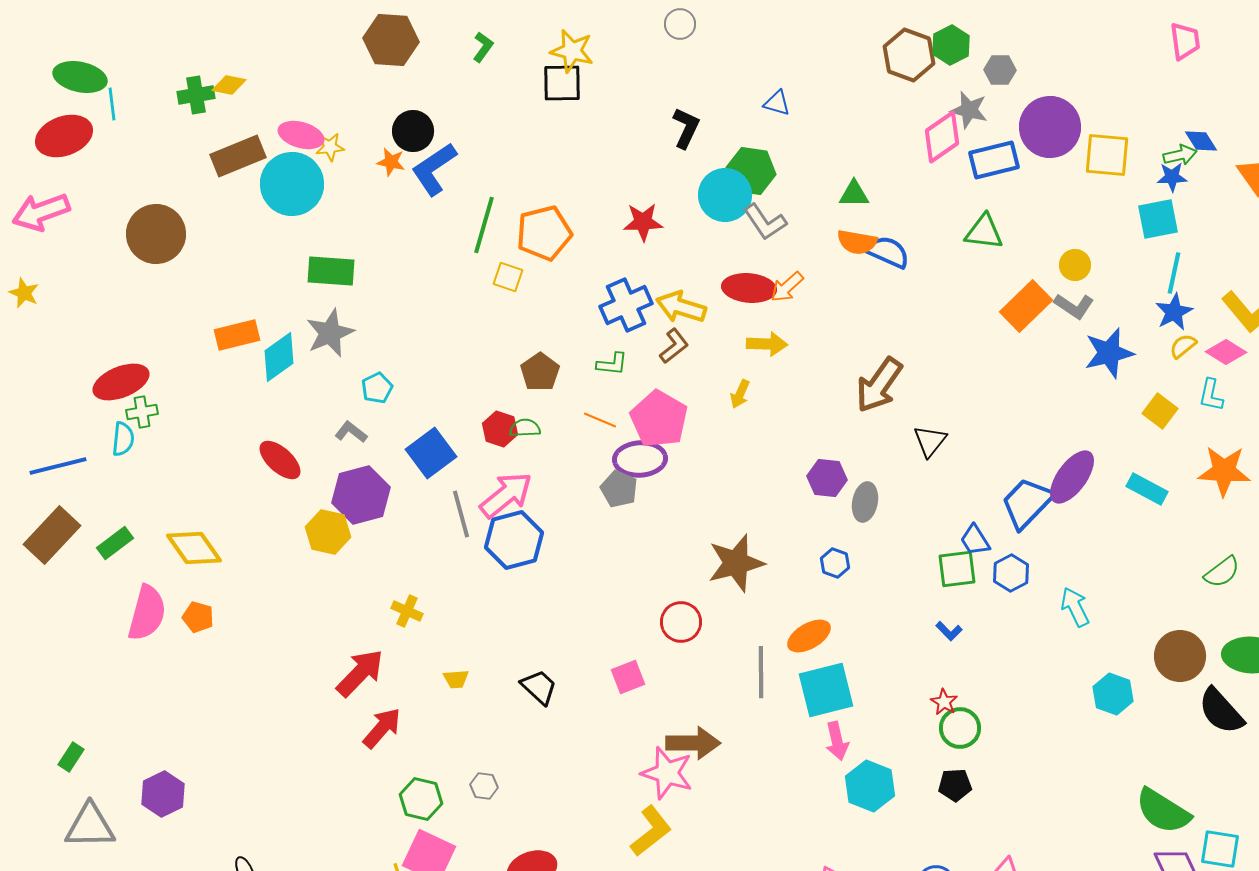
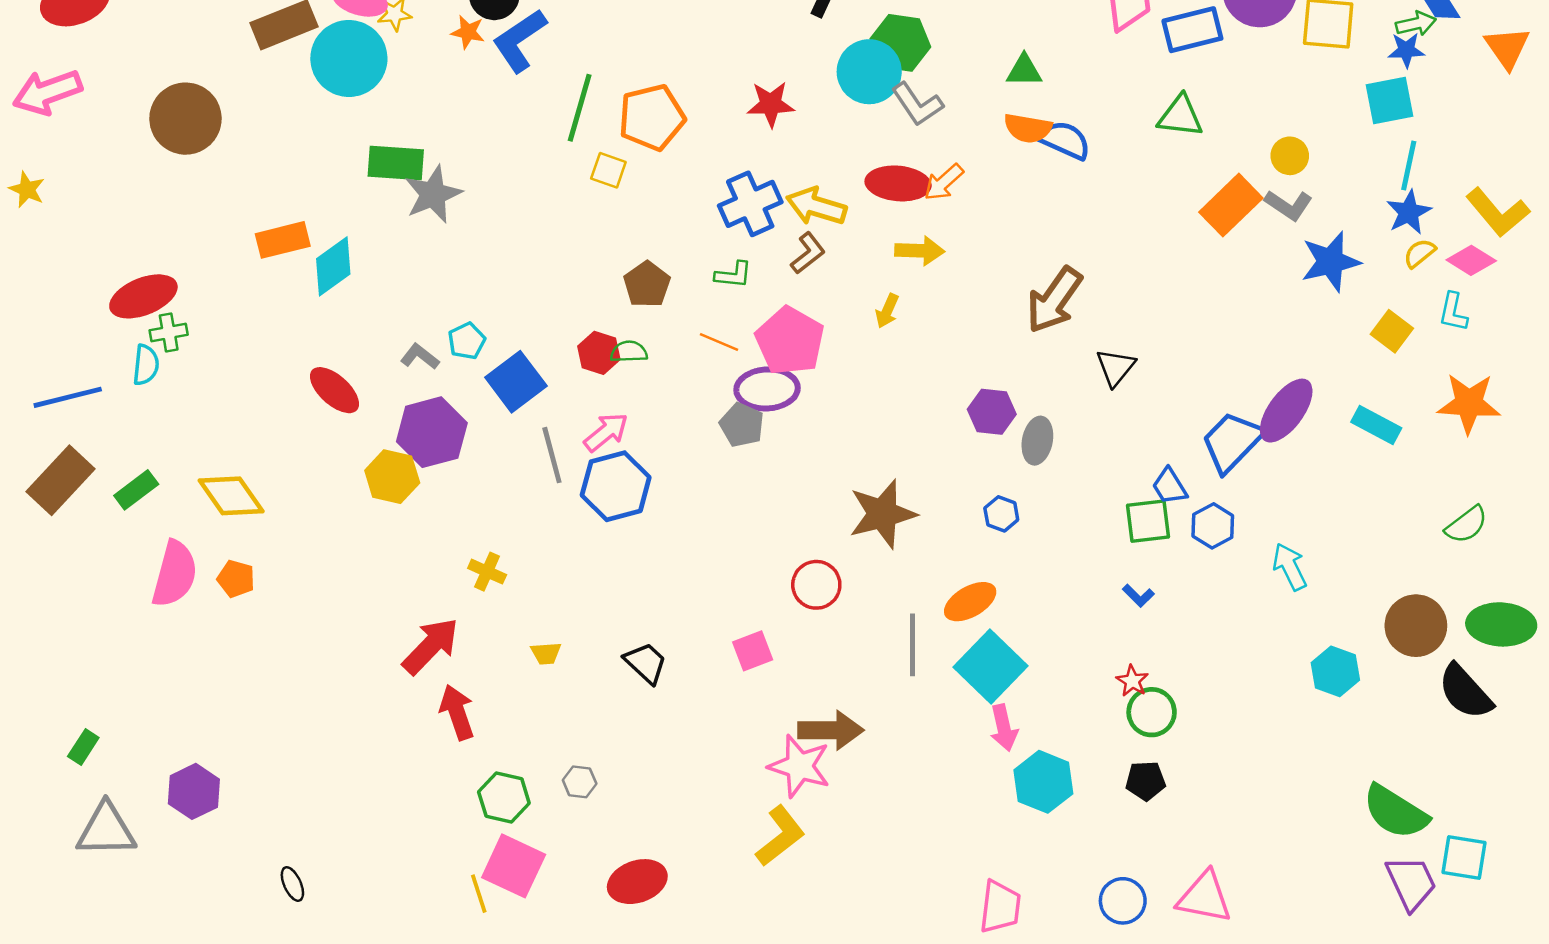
gray star: (330, 333) -> (433, 194), moved
cyan pentagon: (377, 388) -> (467, 341), moved
pink arrow: (506, 495) -> (606, 432), size x0.7
cyan square: (826, 690) -> (991, 667), turned -32
red arrow: (382, 728) -> (457, 712), turned -60

